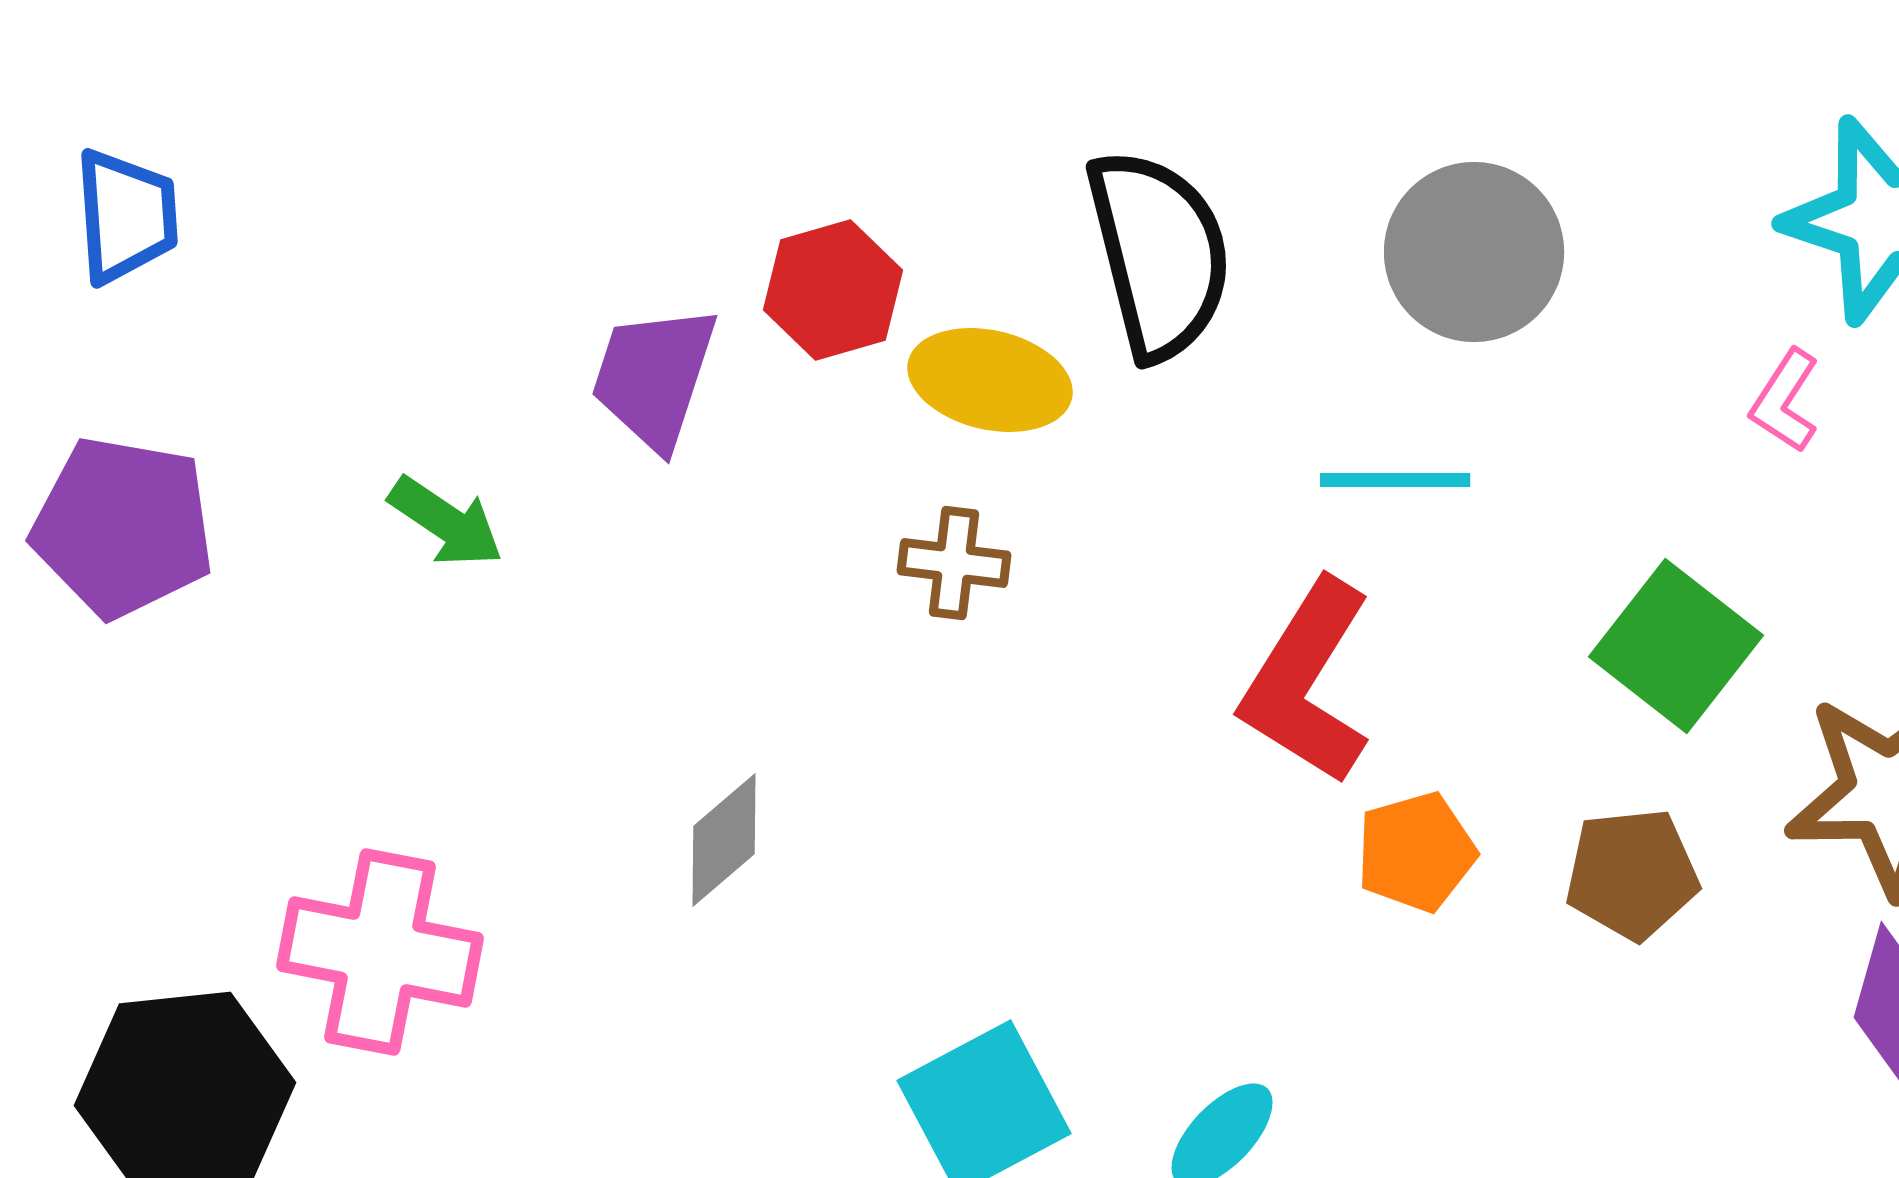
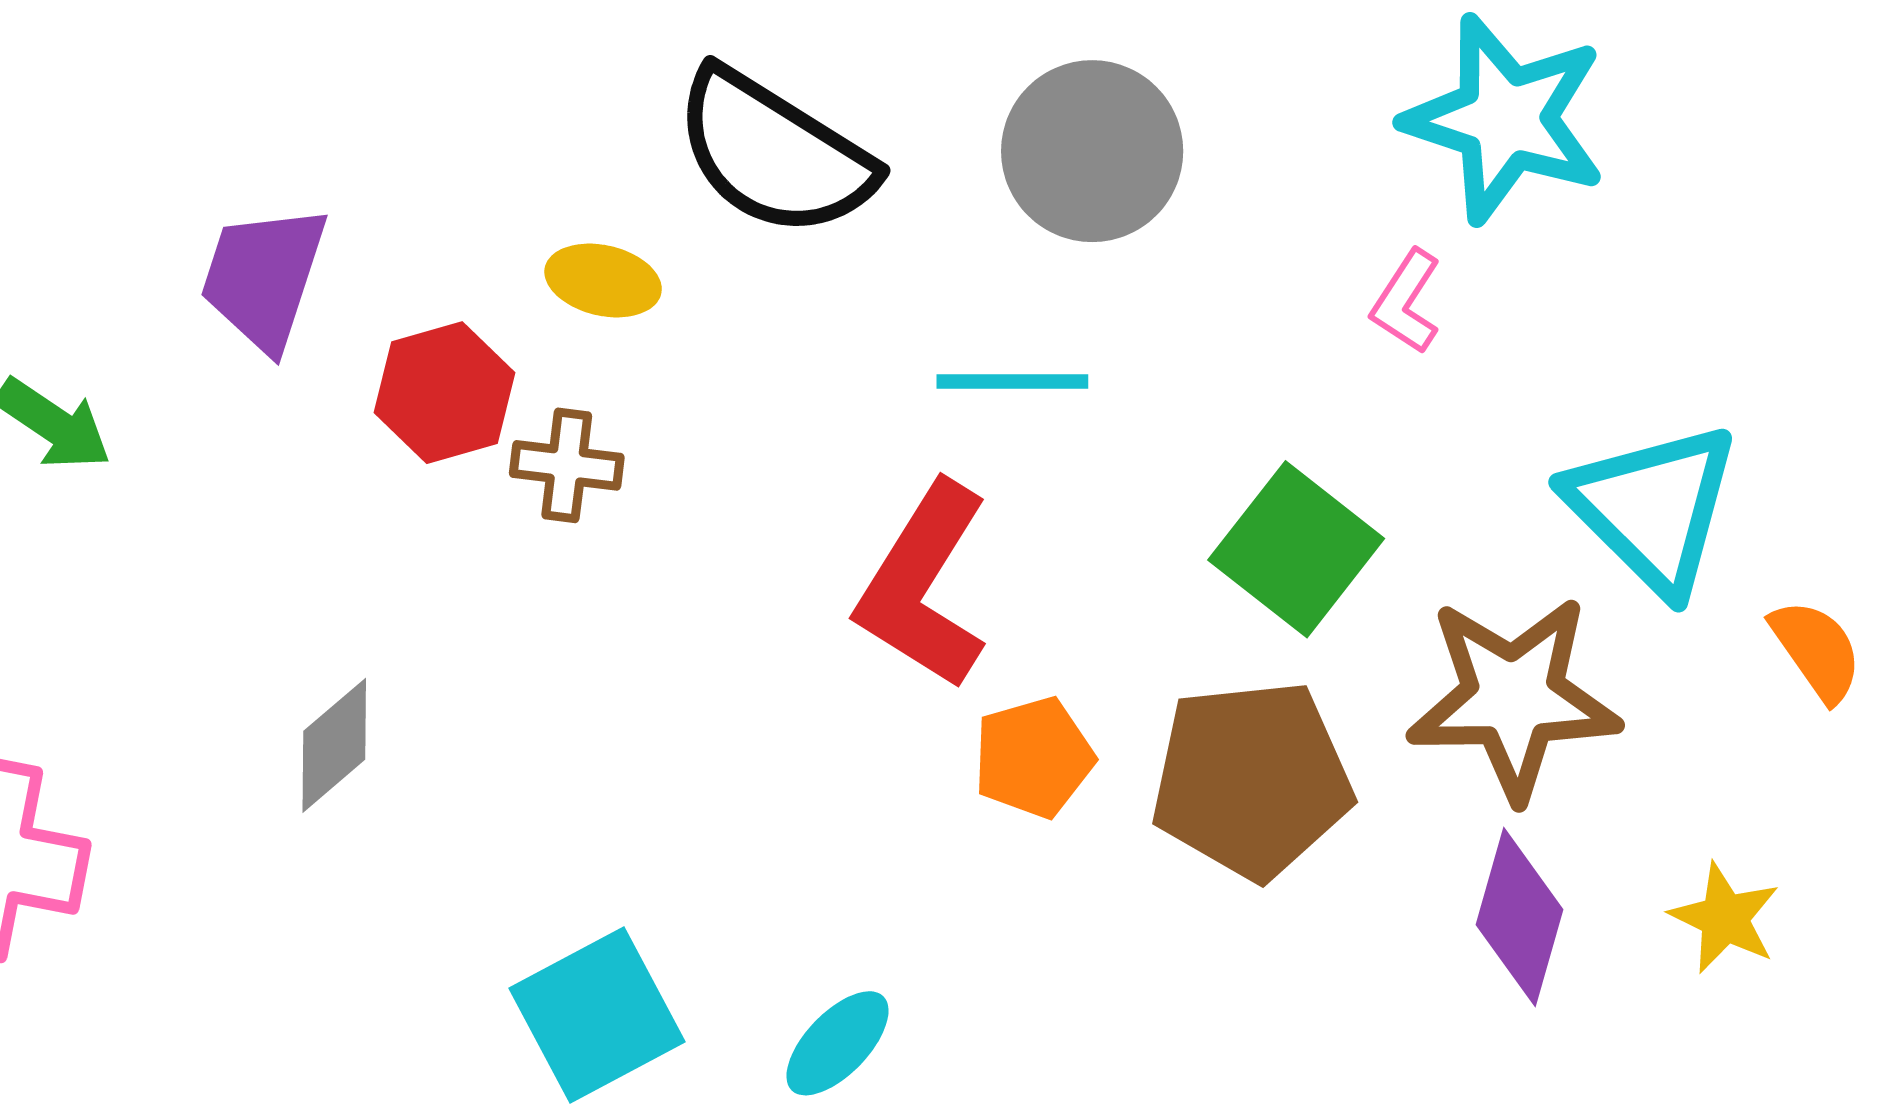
black semicircle: (1159, 254) -> (774, 153), turned 136
red hexagon: (833, 290) -> (444, 393), moved
yellow ellipse: (990, 380) -> (603, 280), size x0.7
brown pentagon: (1632, 874) -> (1252, 780), size x1.5

